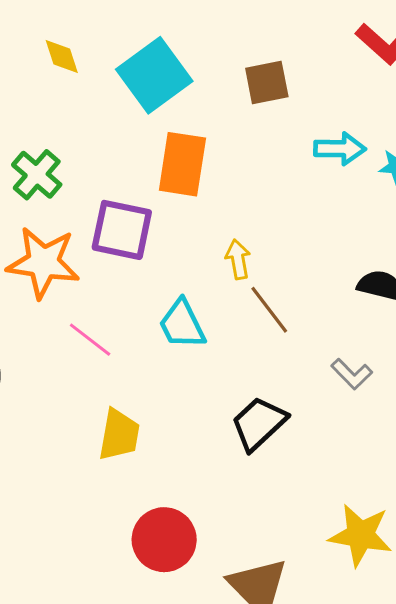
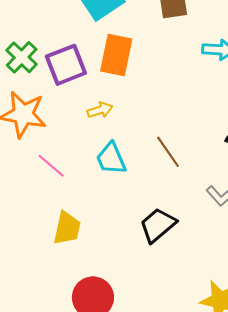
purple square: (122, 230) -> (66, 65), moved, turned -36
yellow arrow: (238, 259) -> (100, 110), moved, turned 80

